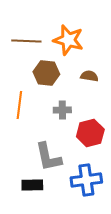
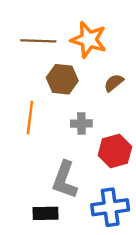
brown semicircle: (89, 76) -> (114, 83), turned -48
gray L-shape: (48, 157) -> (65, 180), turned 32

